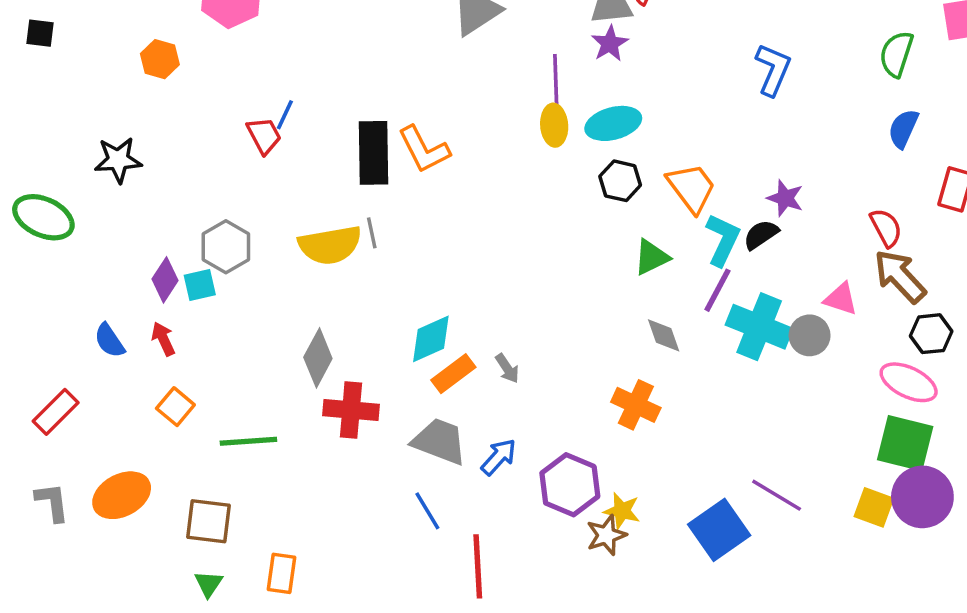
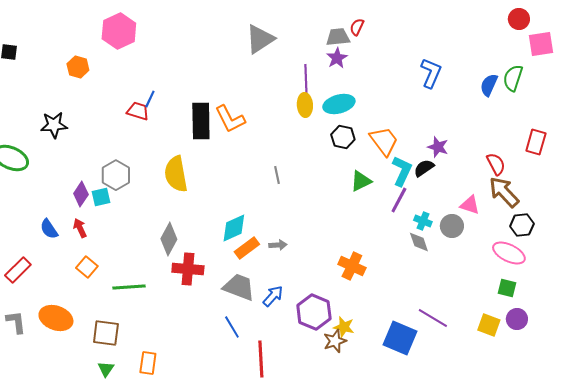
green semicircle: (896, 54) -> (513, 78), moved
blue semicircle: (903, 129) -> (489, 85), moved
red trapezoid: (264, 136) -> (138, 111), turned -45
gray line: (372, 233) -> (277, 175), moved
yellow semicircle: (330, 245) -> (176, 174), turned 90
cyan cross: (759, 327) -> (423, 221), size x0.5
gray diamond: (664, 335) -> (419, 242), moved
gray arrow: (507, 368) -> (278, 245), turned -60
green square: (905, 443) -> (507, 288), size x0.6
orange ellipse: (122, 495) -> (56, 318), turned 48
purple circle: (922, 497) -> (517, 319), size x0.6
blue square: (719, 530) -> (400, 338), turned -32

